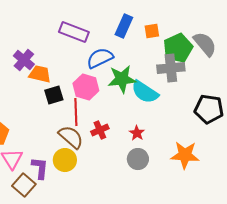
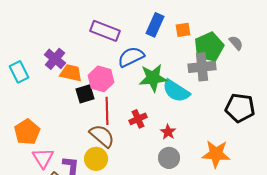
gray semicircle: (205, 44) -> (236, 43), size x0.6
pink hexagon: (86, 87) -> (101, 79), moved
red cross: (100, 130) -> (138, 119), moved

